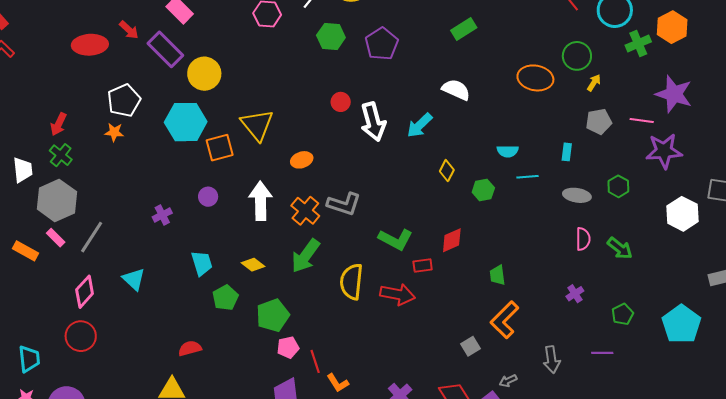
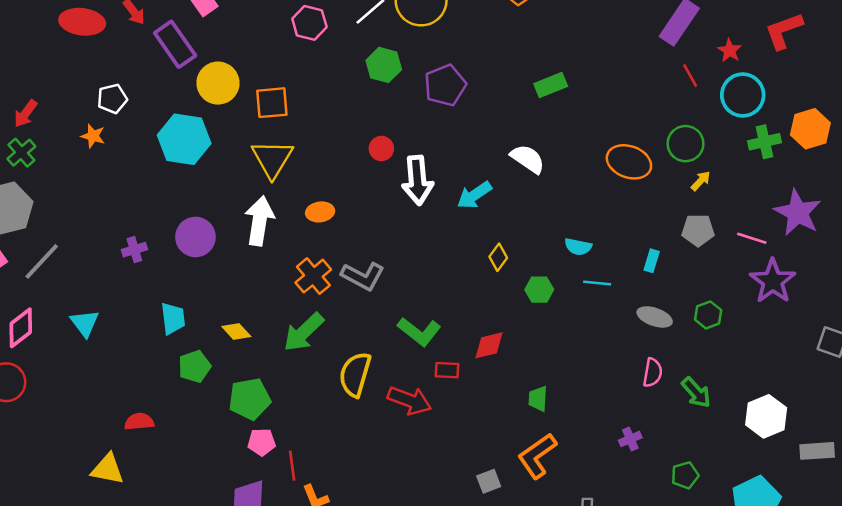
white pentagon: (124, 100) -> (112, 99), size x0.7
orange square: (220, 148) -> (272, 103), moved
purple star: (664, 151) -> (773, 281), turned 30
purple circle: (208, 197) -> (195, 237), size x1.6
white arrow: (261, 201) -> (259, 221), moved
white hexagon: (683, 214) -> (766, 416), moved

